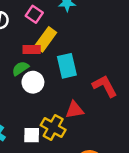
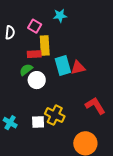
yellow rectangle: (46, 39) -> (45, 46), turned -36
red L-shape: (105, 86) -> (95, 106), moved
red triangle: (74, 110) -> (78, 68), moved

